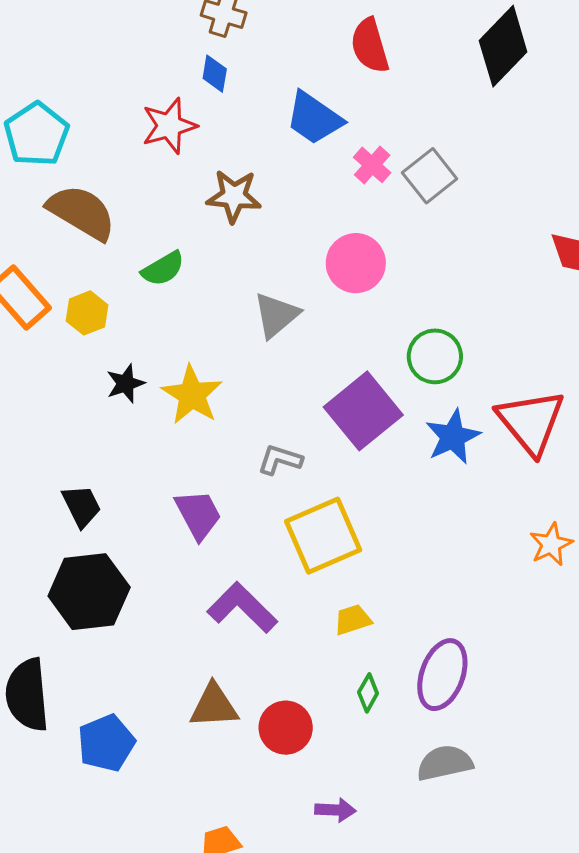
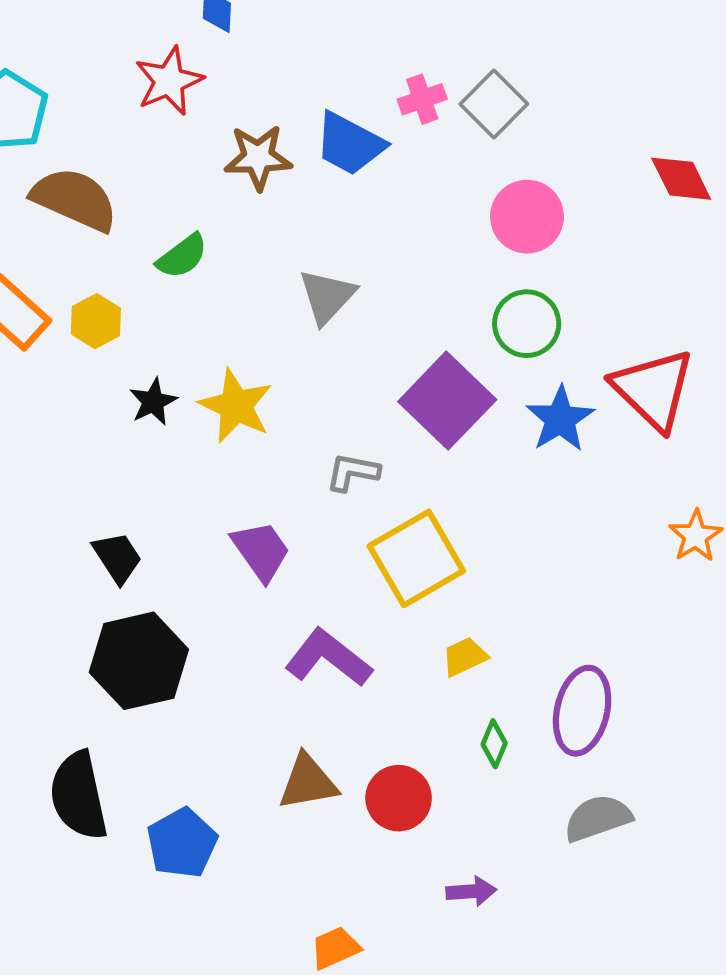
blue trapezoid: (314, 118) -> (350, 144), moved
pink cross: (372, 165) -> (422, 99), turned 36
pink circle: (356, 263) -> (527, 217), moved

